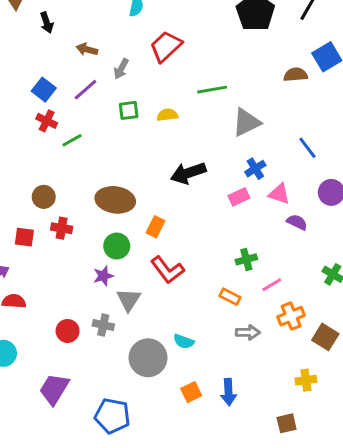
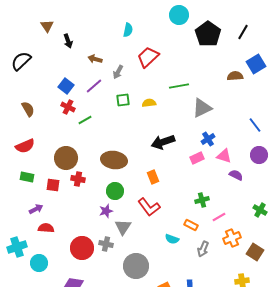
blue line: (307, 148) -> (255, 125), moved
brown circle: (44, 197) -> (66, 158), size x1.5
orange rectangle: (155, 227) -> (153, 177), moved, turned -48
red circle: (68, 331) -> (82, 248), size x1.5
gray arrow: (248, 332) -> (203, 249), turned 112
cyan semicircle: (184, 341) -> (172, 239), moved

